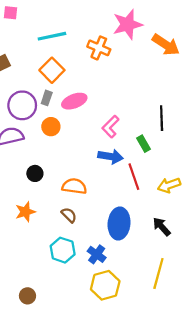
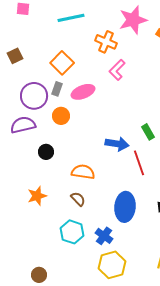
cyan line: (52, 36) -> (71, 18), moved
pink L-shape: (111, 127) -> (117, 70), moved
black circle: (35, 173) -> (46, 152), moved

